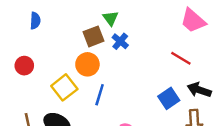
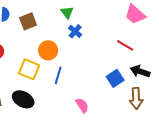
brown square: (94, 36) -> (28, 21), moved
yellow square: (64, 87) -> (29, 69), turned -30

